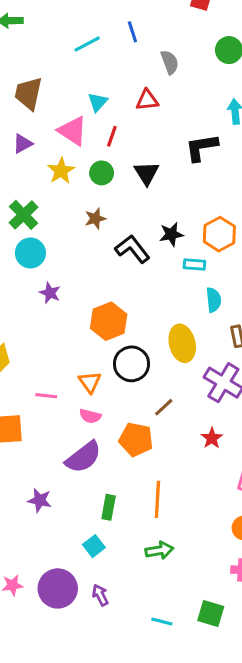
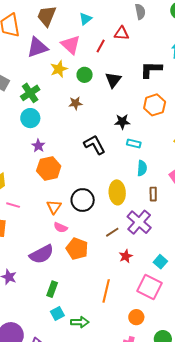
cyan triangle: (98, 102) -> (86, 19), moved
red line: (112, 136) -> (101, 46), moved
purple triangle: (23, 144) -> (37, 47), size x1.6
orange hexagon: (219, 234) -> (155, 105), moved
black L-shape: (132, 249) -> (95, 145), moved
orange hexagon: (109, 321) -> (49, 169), moved
pink line: (46, 396) -> (13, 205), moved
brown line: (164, 407) -> (112, 232), moved
pink semicircle: (90, 416) -> (61, 227), moved
orange line: (157, 499) -> (106, 291), moved
cyan square: (94, 546) -> (57, 313), moved

